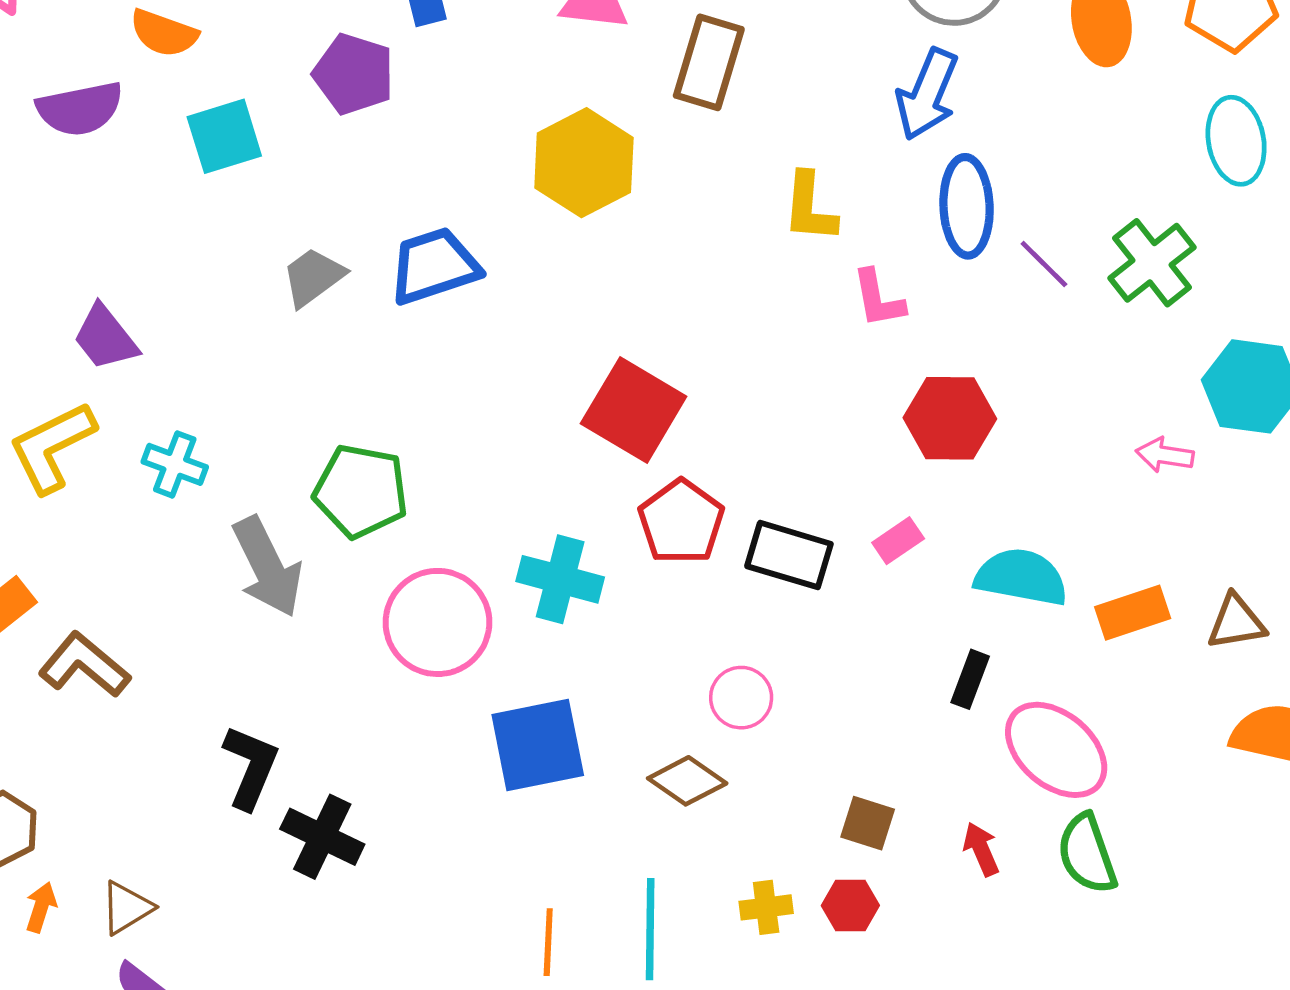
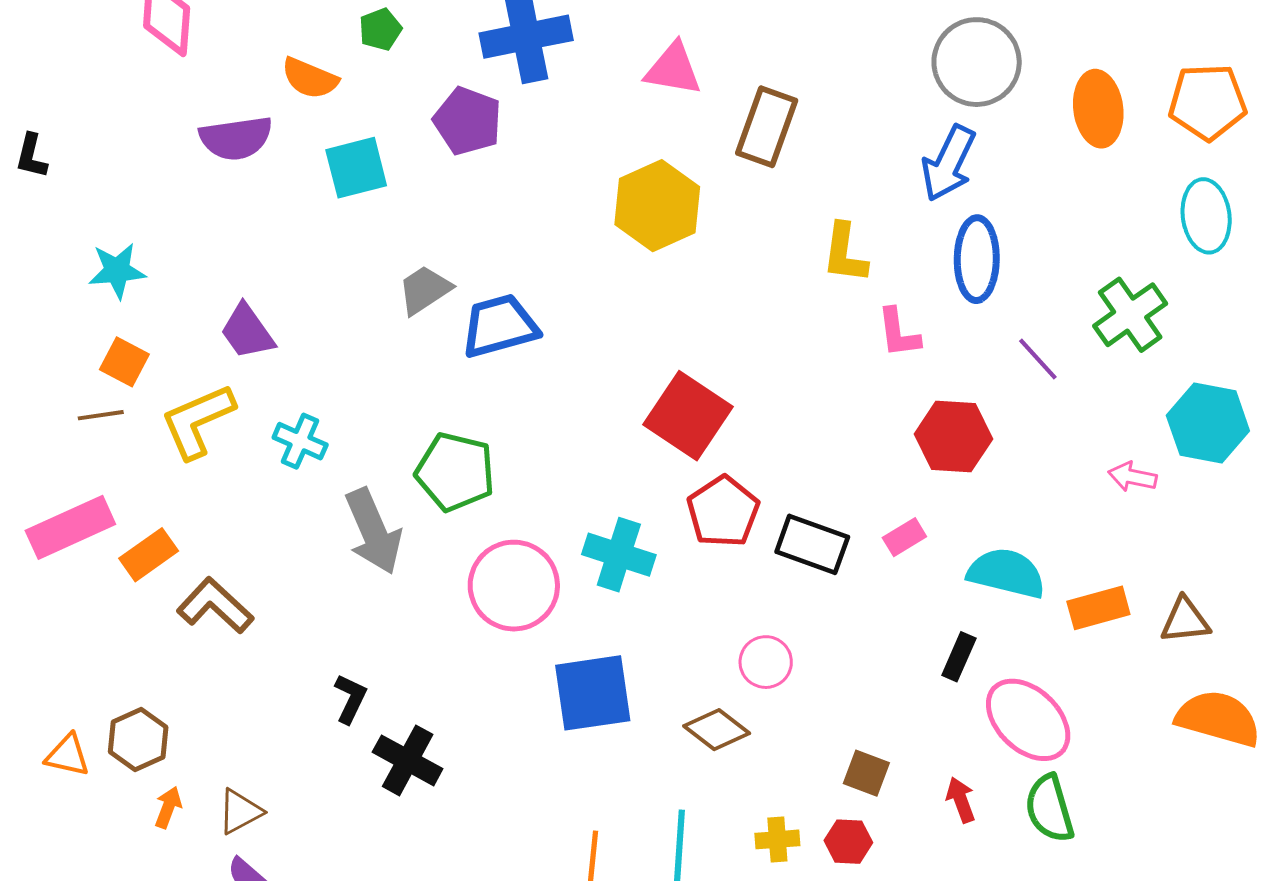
purple line: (1044, 264) -> (1038, 359), moved
blue trapezoid: (434, 266) -> (500, 326), moved
black L-shape: (251, 767) -> (350, 699), size x0.7

